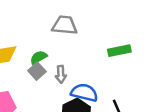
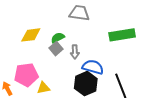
green rectangle: (119, 51) -> (122, 35), size x1.4

